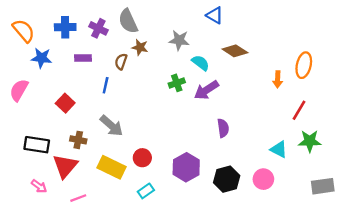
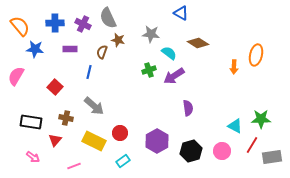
red line: (299, 110) -> (252, 145), moved
red triangle: (65, 166) -> (55, 140), size x0.6
pink line: (78, 198) -> (74, 166), moved

